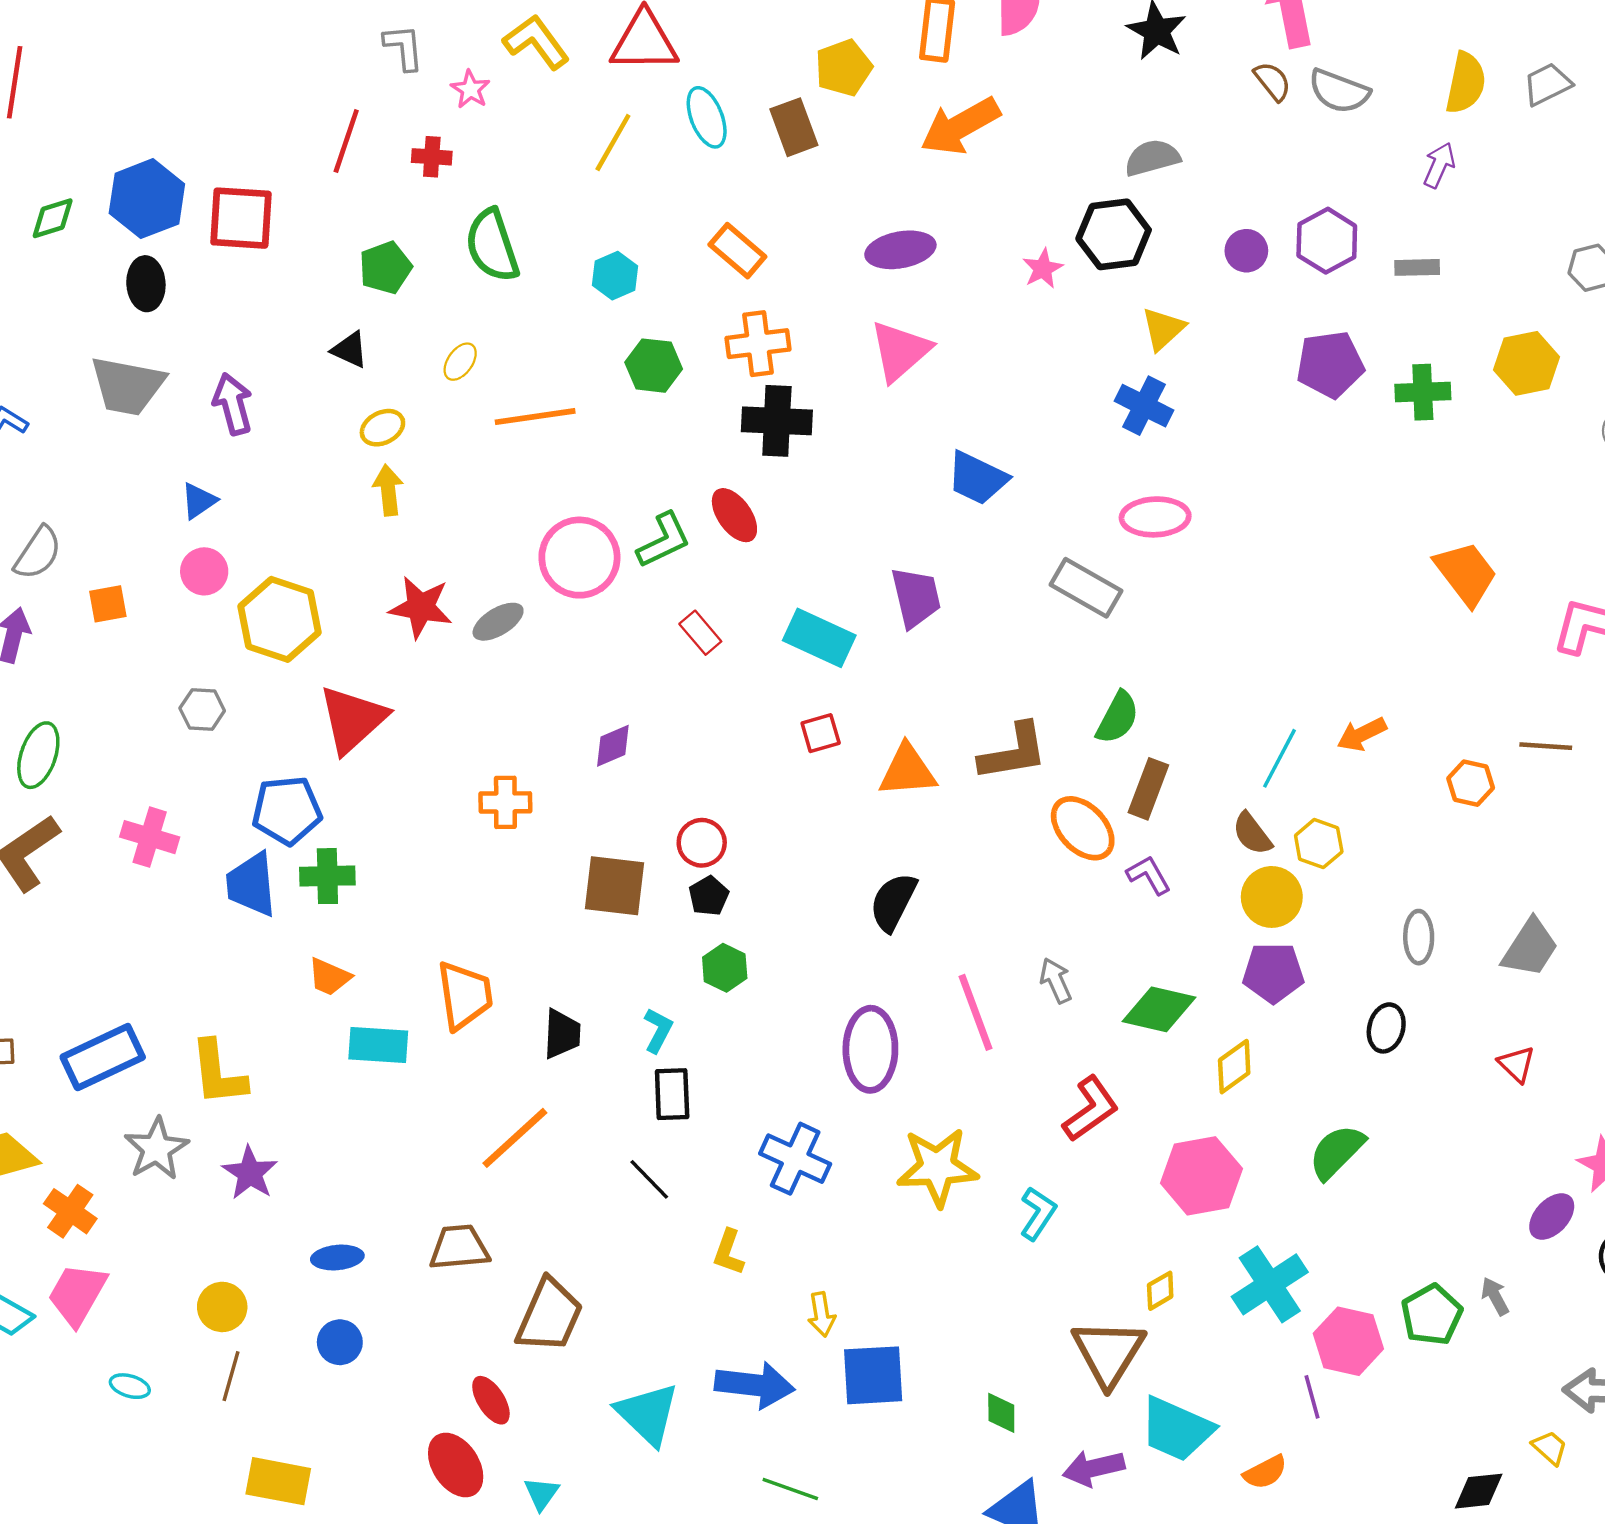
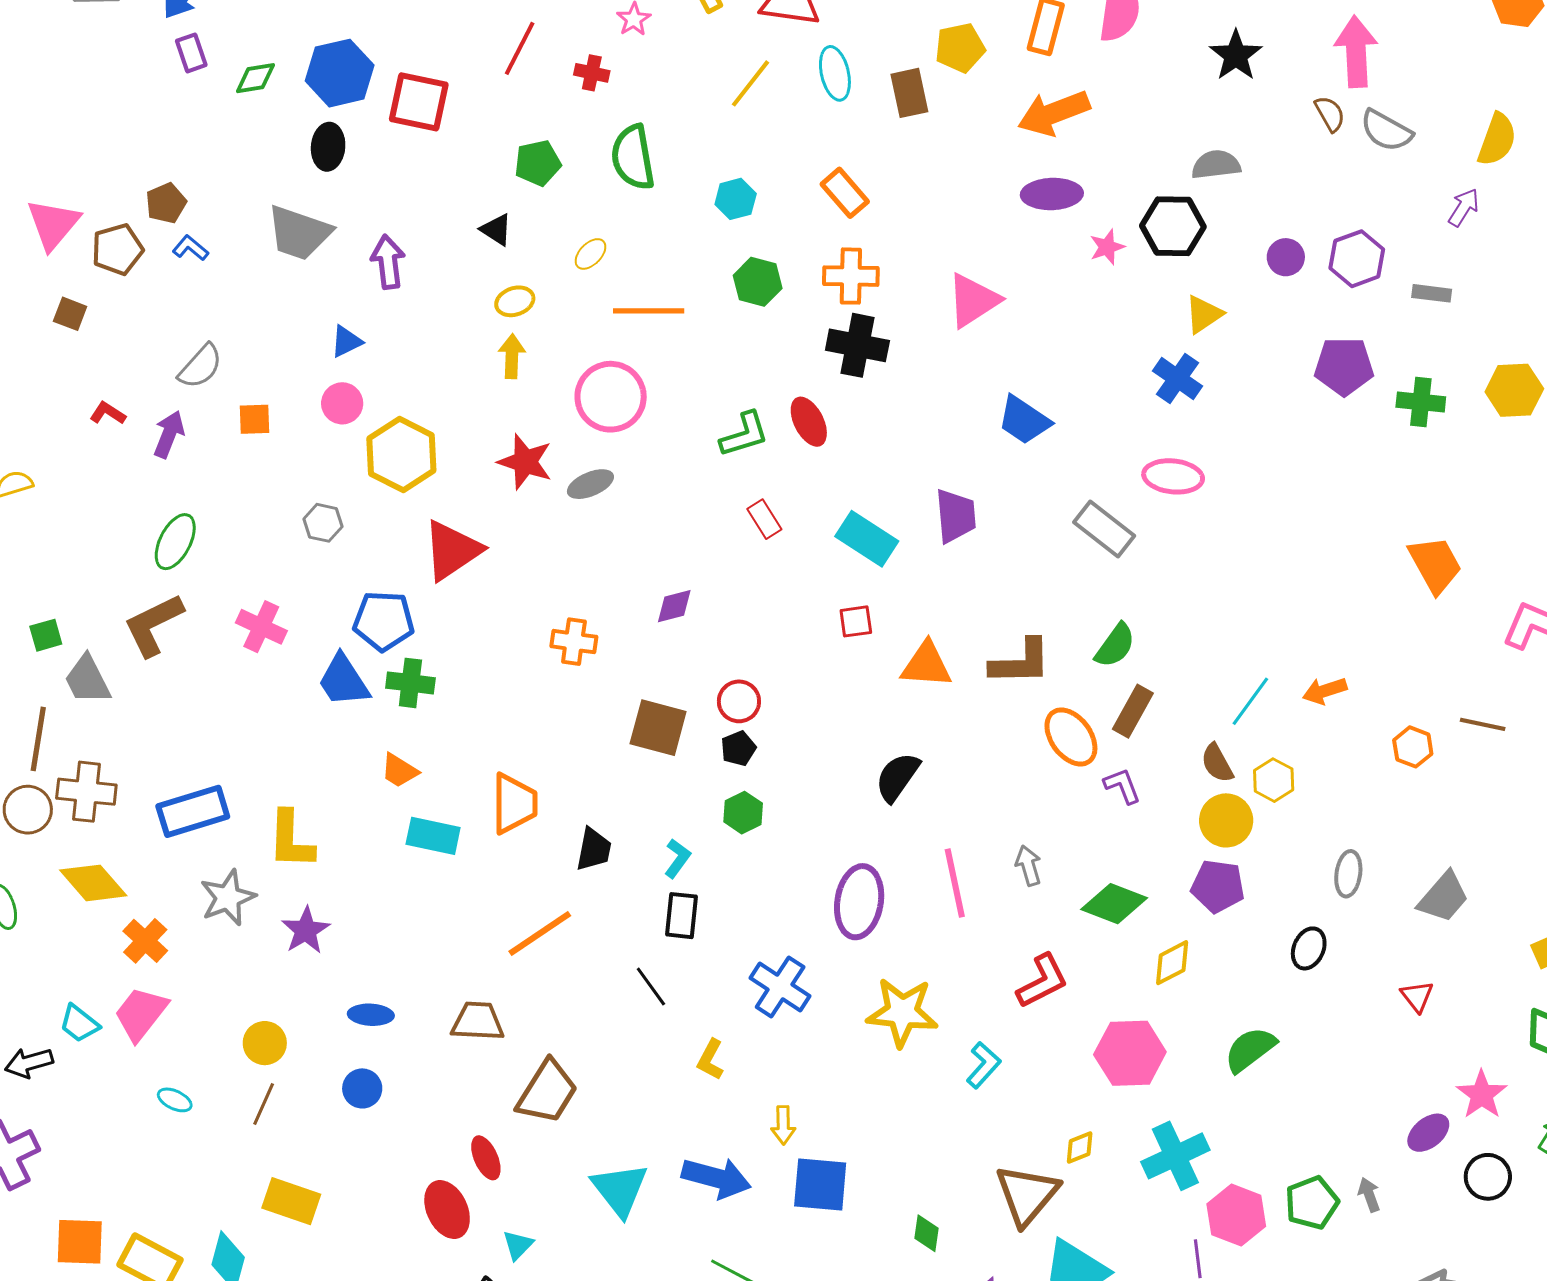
purple ellipse: (900, 250) -> (1052, 194), moved
pink circle: (579, 558) -> (611, 397), moved
blue trapezoid: (251, 884) -> (343, 681), turned -36

